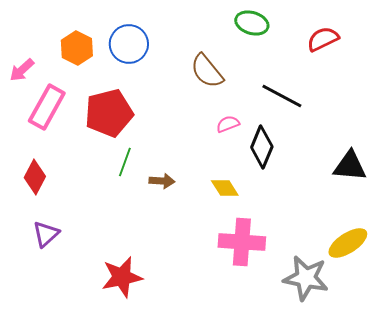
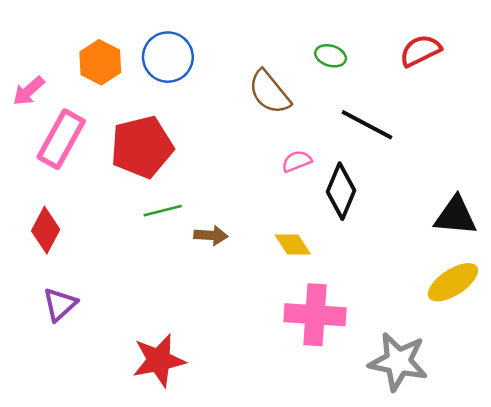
green ellipse: (252, 23) -> (331, 56), moved, size x0.7
green line: (125, 162) -> (163, 211), turned 56
yellow ellipse: (348, 243) -> (453, 282), moved

